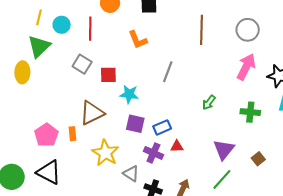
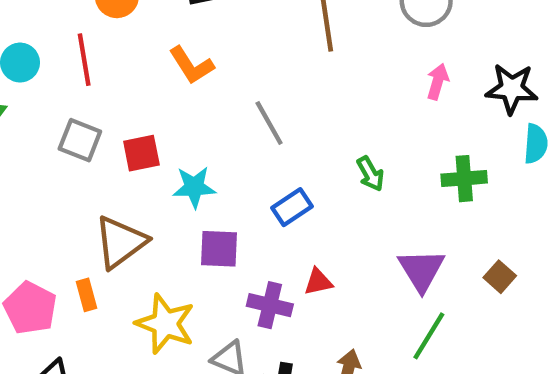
pink arrow: (246, 67) -> (438, 82), size x0.6
gray line: (168, 72) -> (269, 123), turned -40
green arrow: (209, 102) -> (370, 174), turned -56
blue rectangle: (162, 127) -> (292, 207), moved

